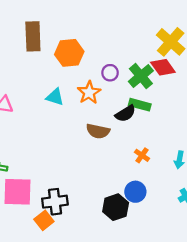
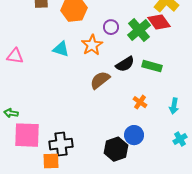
green rectangle: (140, 105) -> (152, 66), moved
brown semicircle: (98, 131) -> (100, 80), turned 130
orange square: (44, 220) -> (51, 161), turned 36

